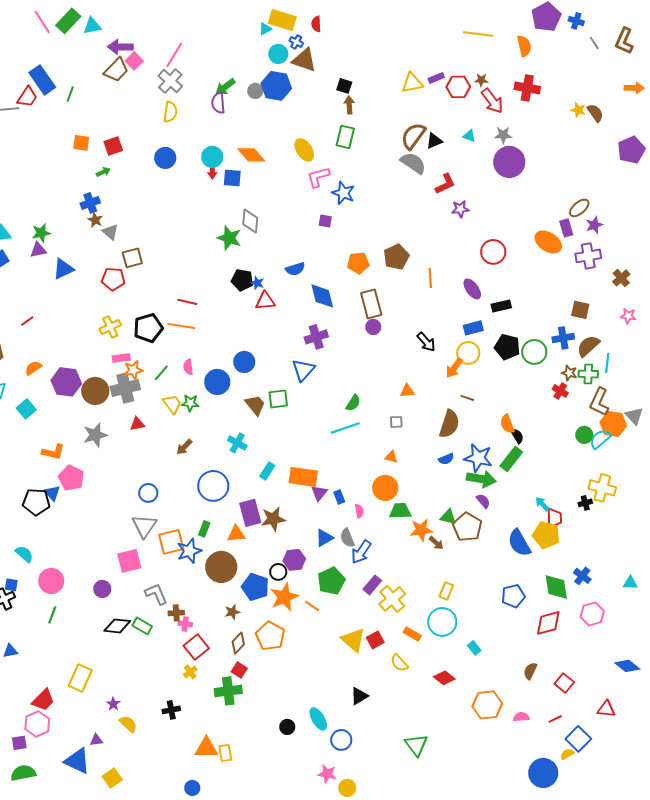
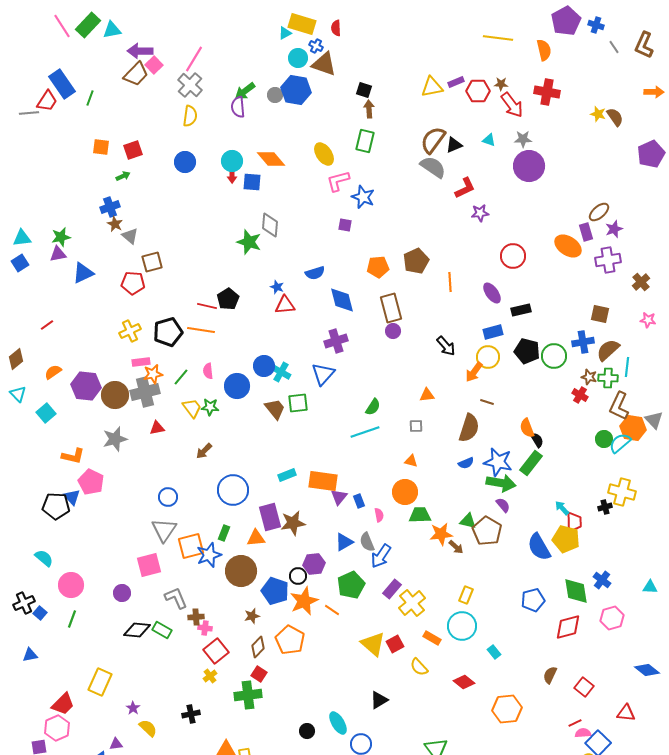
black pentagon: (242, 280) -> (228, 299), moved, turned 30
cyan cross: (237, 443) -> (281, 372), moved
cyan rectangle: (267, 471) -> (287, 475), turned 36
blue square: (11, 585) -> (40, 613), moved, turned 32
pink semicircle: (521, 717) -> (583, 733), moved

